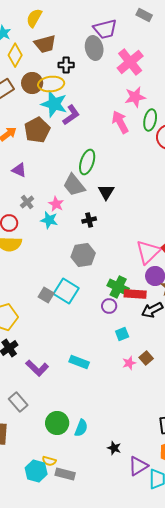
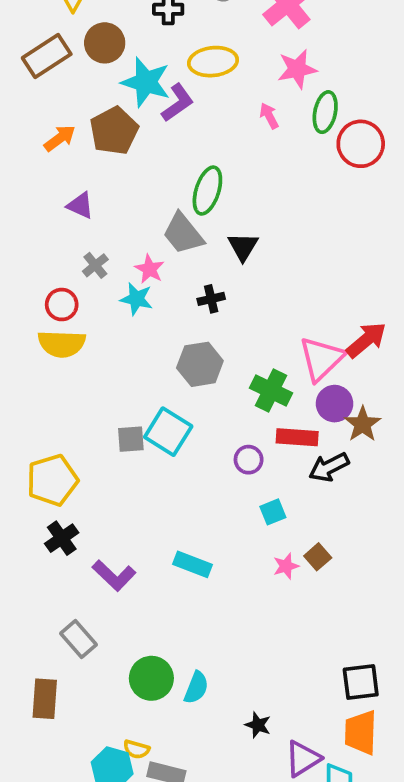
yellow ellipse: (51, 84) -> (213, 62), moved
pink arrow: (120, 122) -> (269, 116), size x0.6
green cross: (118, 287) -> (271, 390), moved
gray square: (46, 295) -> (131, 439), turned -35

